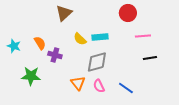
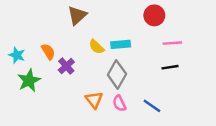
purple cross: (55, 55) -> (66, 66), turned 32
black line: (150, 58) -> (170, 67), moved
gray diamond: (97, 62) -> (117, 74), turned -45
green star: (31, 76) -> (29, 80), moved, turned -30

